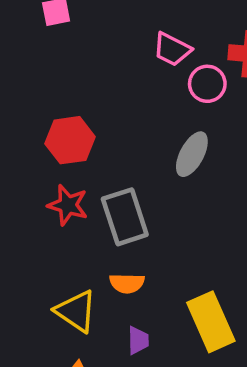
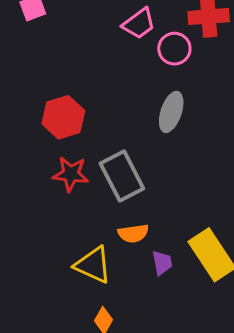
pink trapezoid: (172, 49) -> (139, 24), turned -54
purple trapezoid: (138, 340) -> (162, 263), moved

